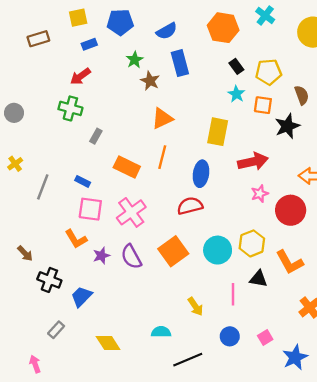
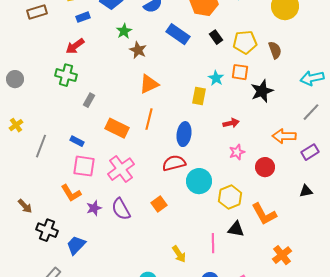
blue rectangle: (180, 63) -> (178, 34), moved, turned -40
cyan star: (236, 94) -> (216, 78), moved
brown semicircle: (302, 95) -> (275, 50), moved
yellow rectangle: (218, 132) -> (199, 96), size x0.7
red arrow: (253, 162) -> (231, 123), size x0.6
red circle: (291, 210) -> (265, 167), size x0.7
cyan circle: (218, 250) -> (199, 181), moved
orange square: (173, 251) -> (159, 204), size x0.6

